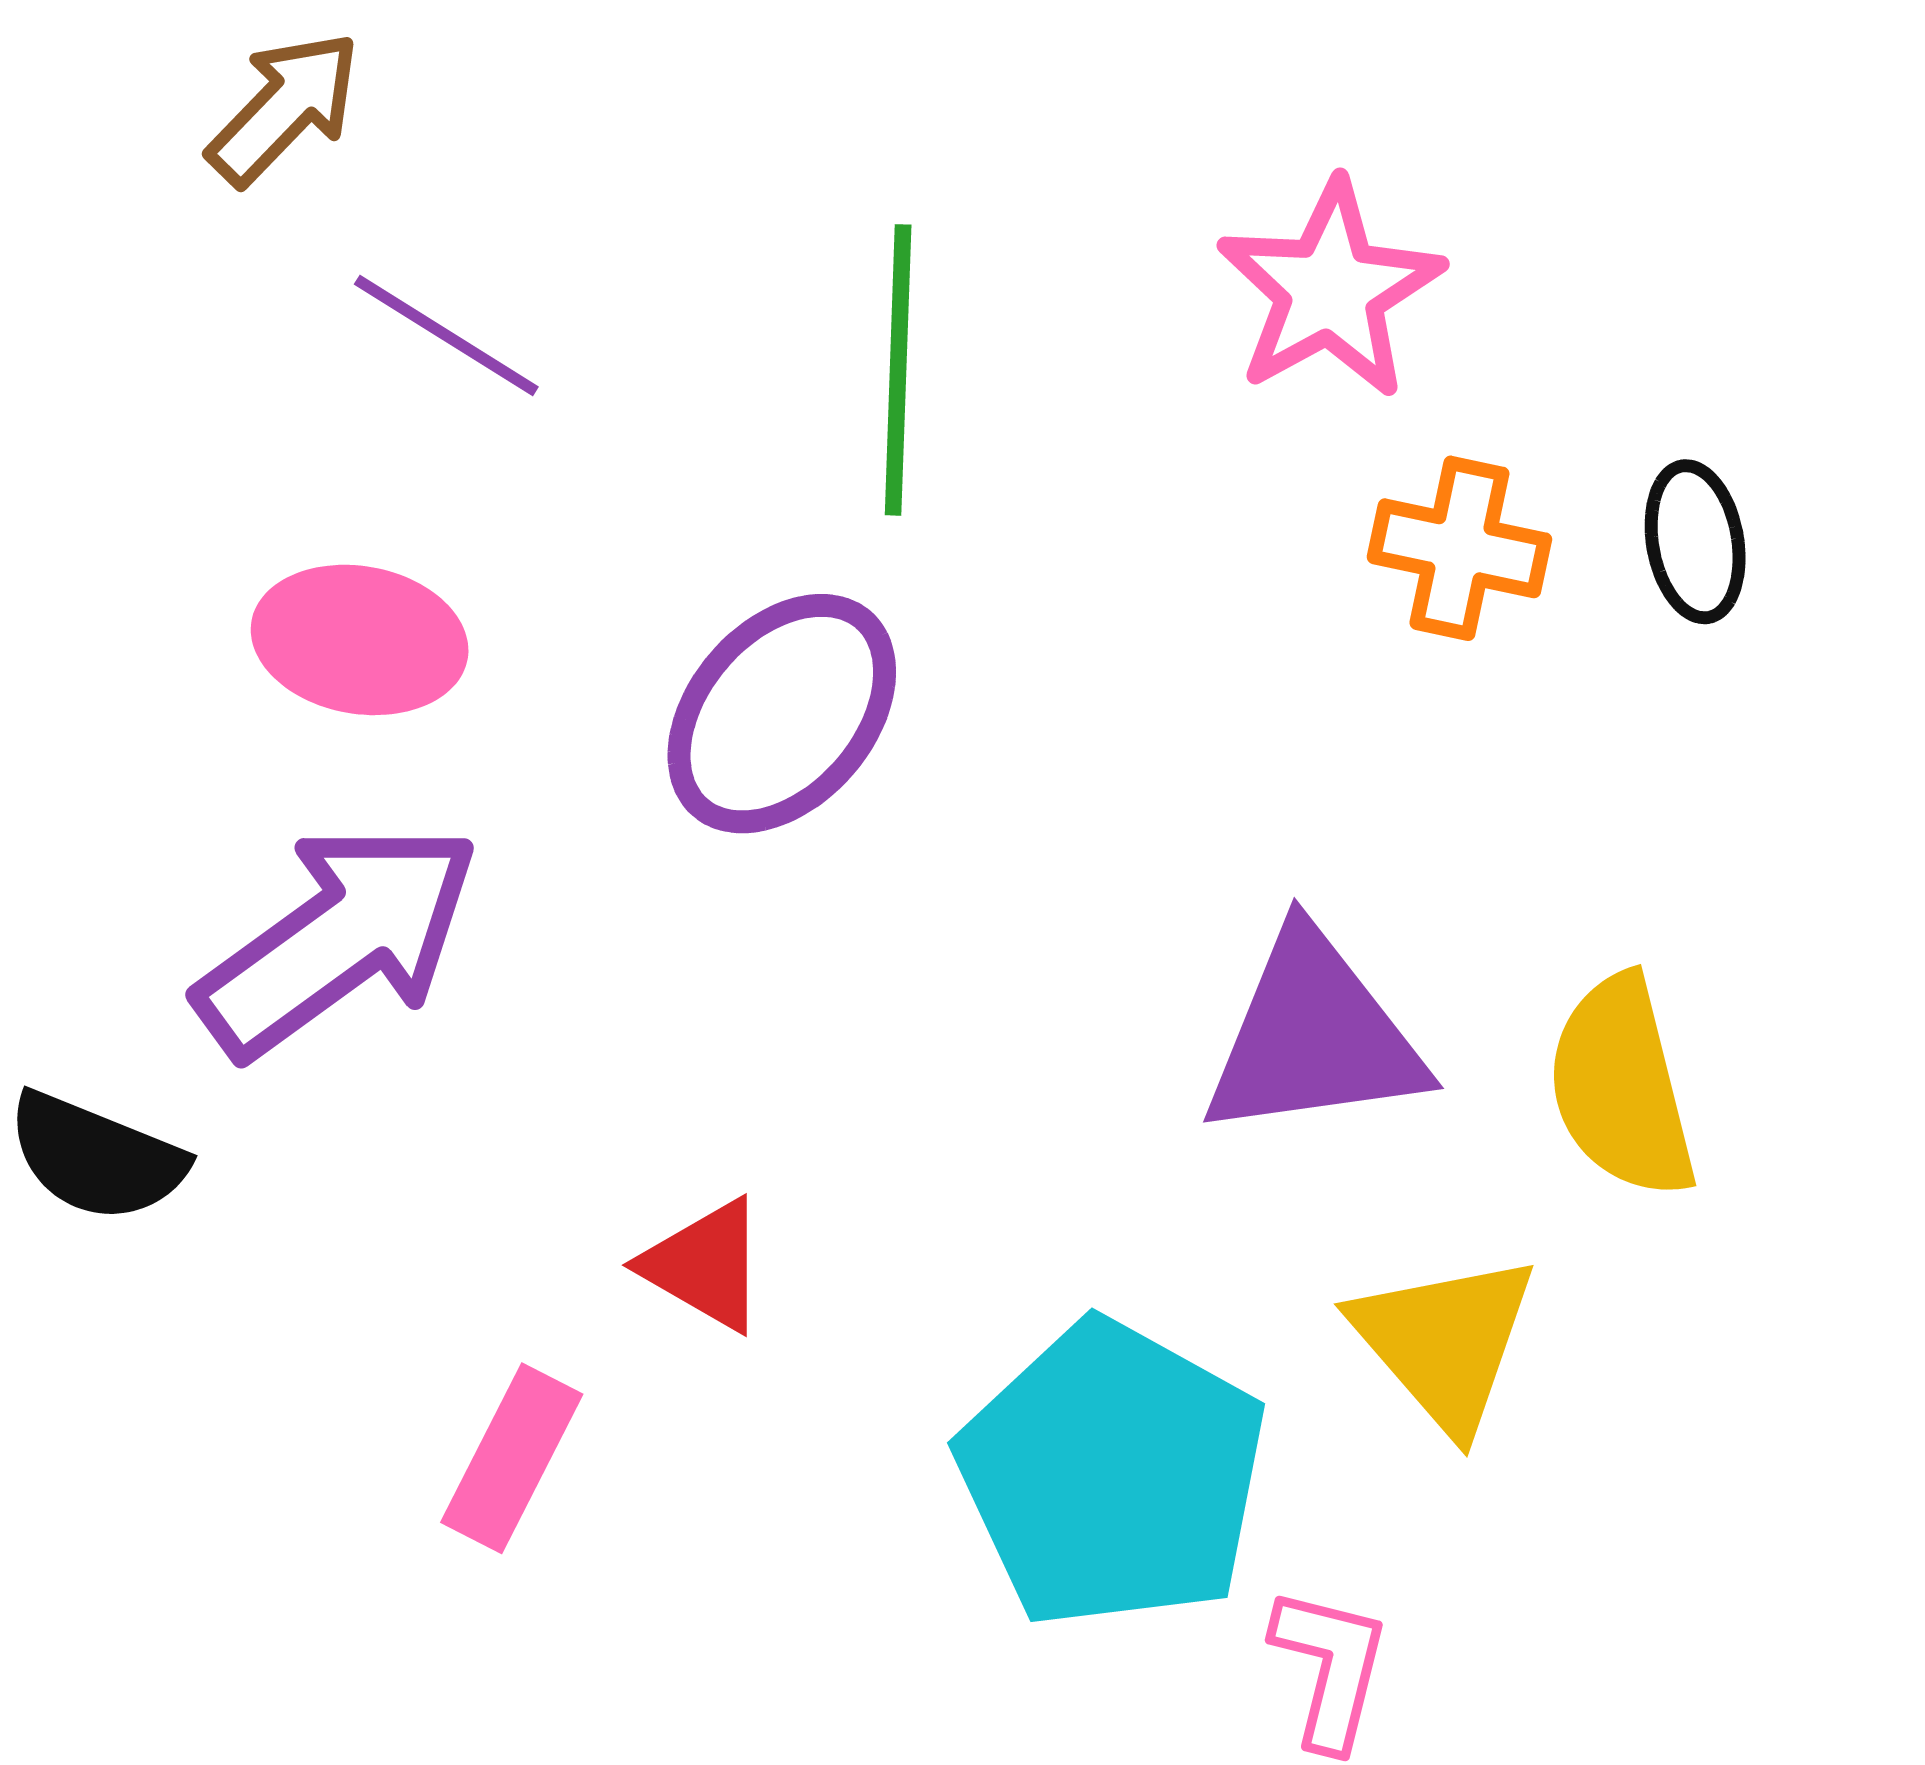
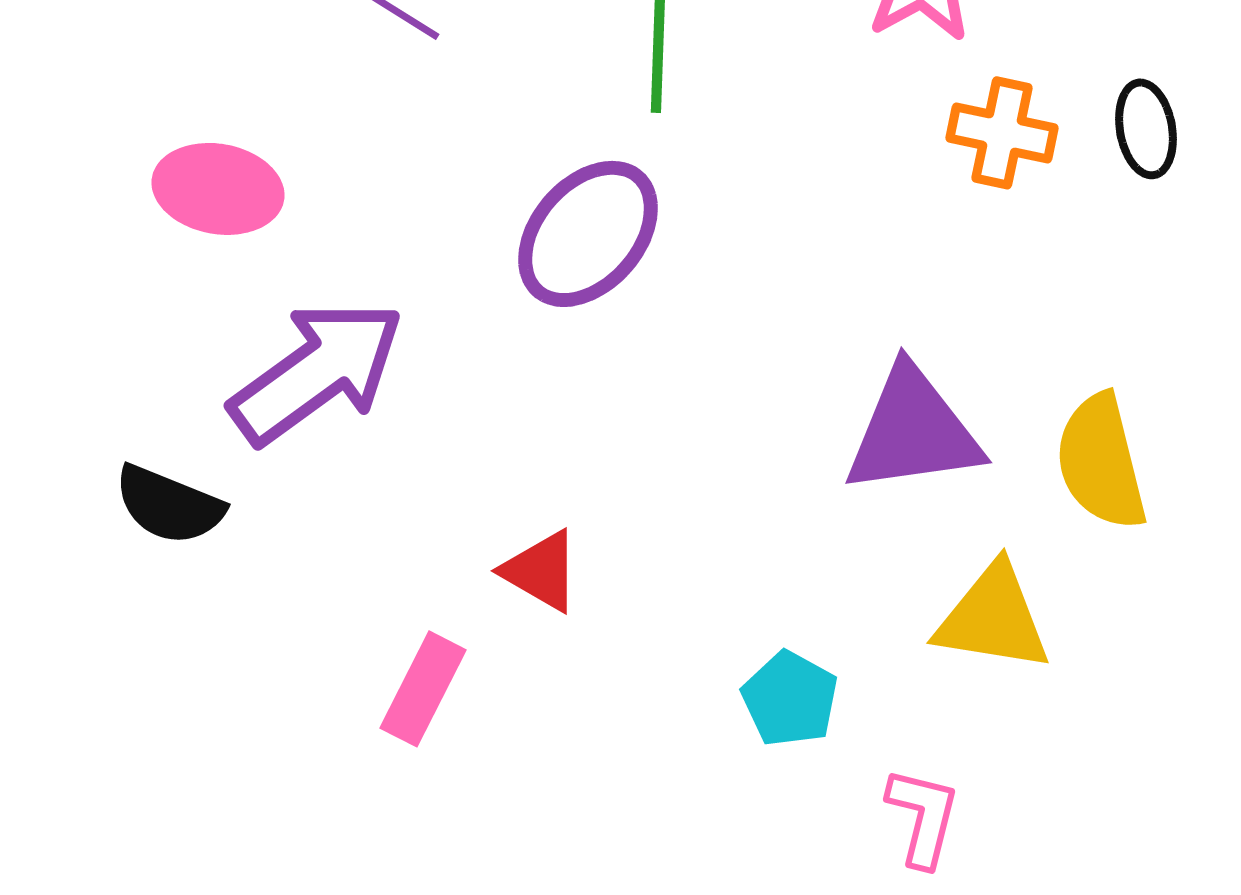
pink ellipse: (360, 640) -> (218, 189), moved
yellow triangle: (1445, 1342) -> (993, 618), turned -40
cyan pentagon: (1112, 1475) -> (790, 699), size x0.5

